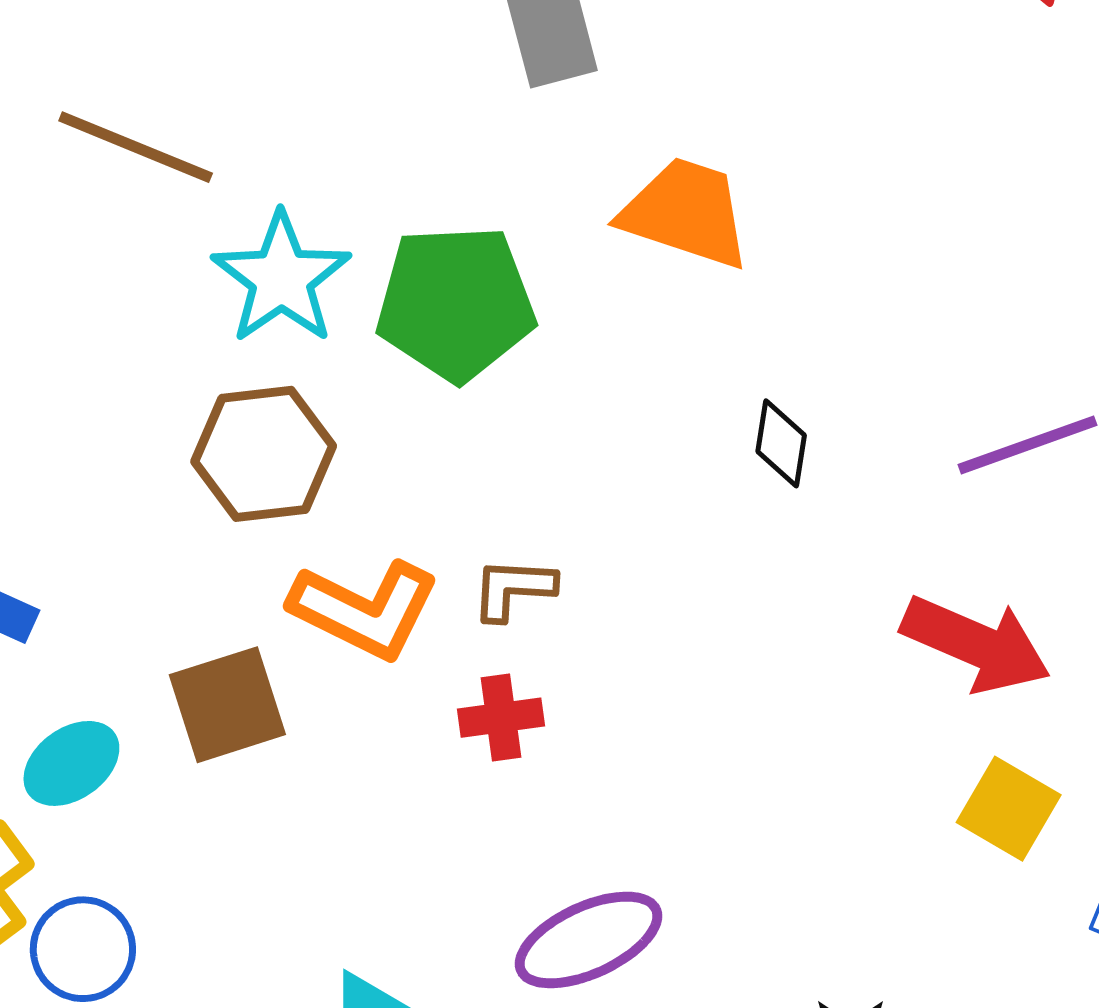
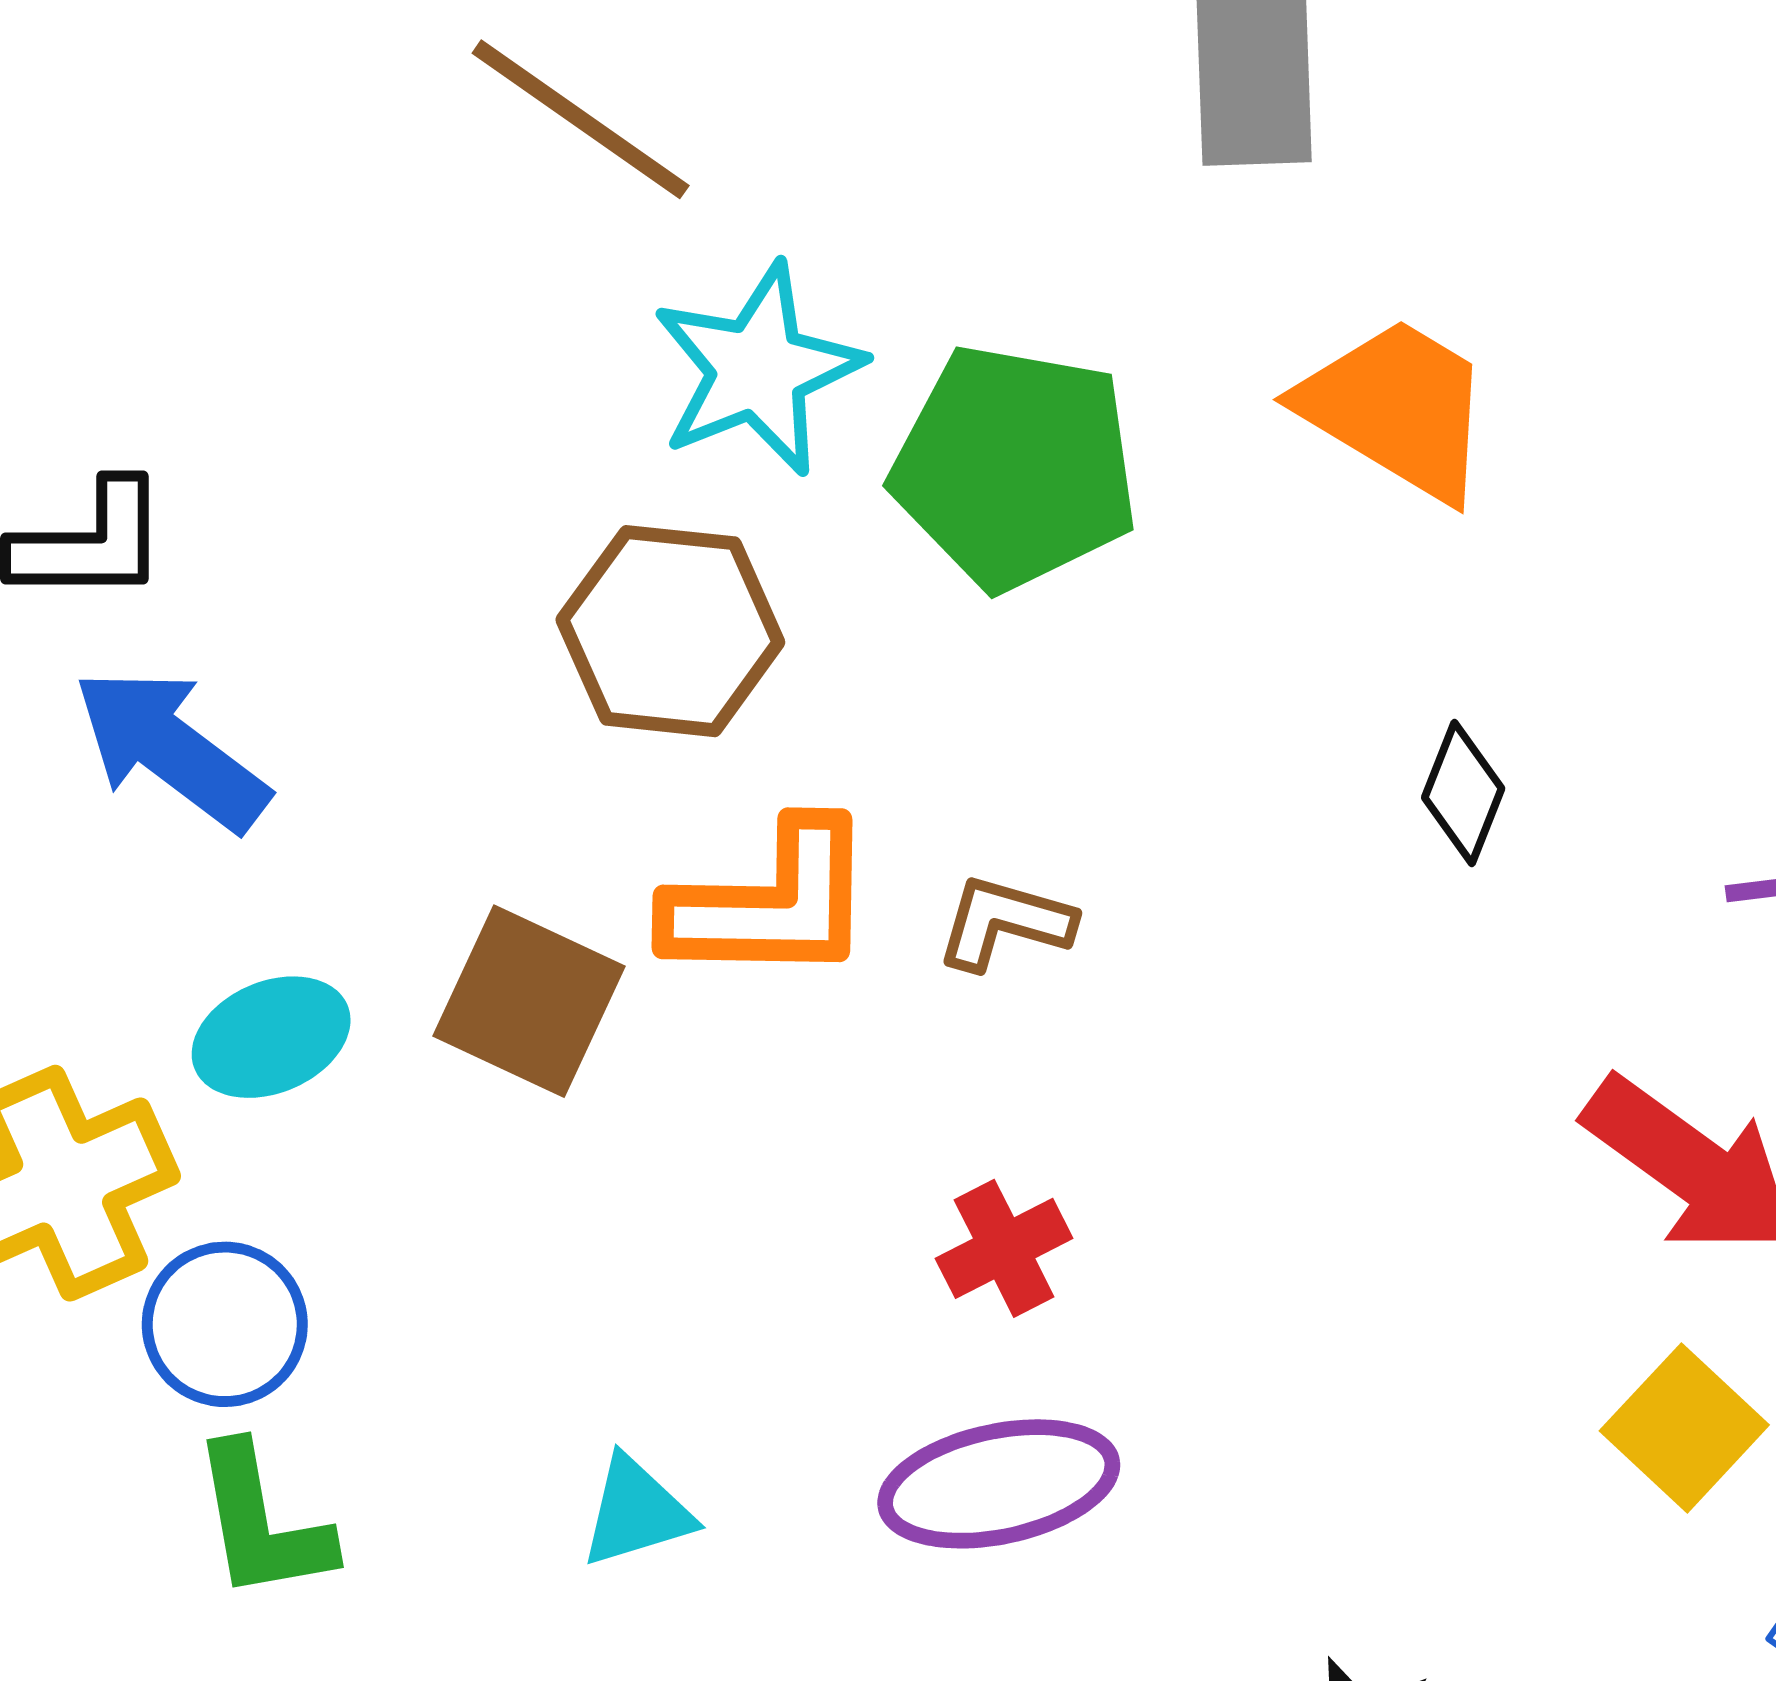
orange L-shape: (365, 610) -> (771, 903), turned -38
brown square: (227, 705) -> (529, 1001), turned 30
red cross: (501, 718) -> (1004, 1248), moved, turned -32

